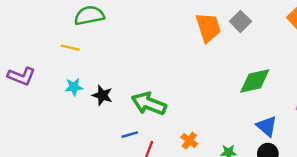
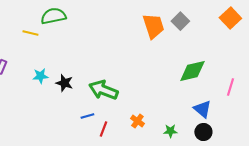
yellow line: (70, 48) -> (30, 33), moved

